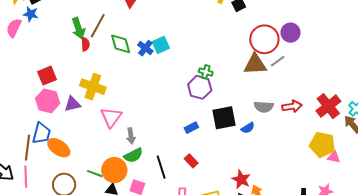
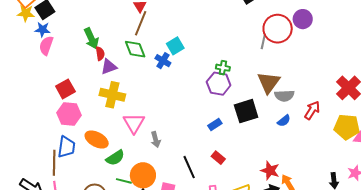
brown line: (98, 26) -> (141, 23), moved
pink semicircle: (14, 28) -> (46, 46), moved
blue cross: (145, 48) -> (163, 61), moved
gray line: (278, 61) -> (263, 41), moved, turned -35
brown triangle: (255, 64) -> (269, 82), moved, turned -45
purple triangle: (72, 104) -> (109, 67), moved
red arrow: (292, 106) -> (312, 110), moved, turned -42
blue semicircle: (248, 128) -> (284, 121), moved
orange ellipse: (59, 148) -> (97, 139), moved
green semicircle: (133, 155) -> (115, 158), moved

